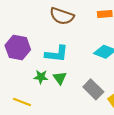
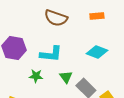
green triangle: (60, 78) -> (66, 77), moved

